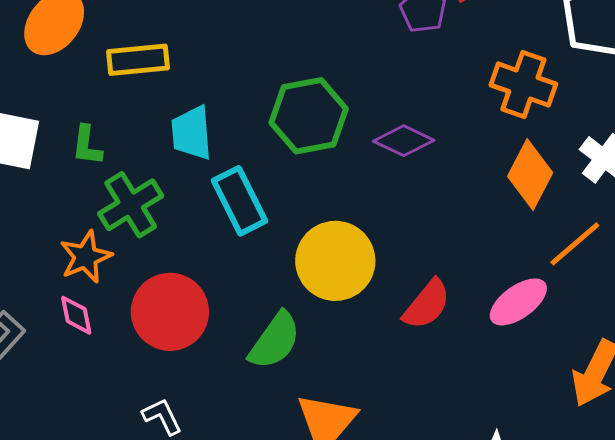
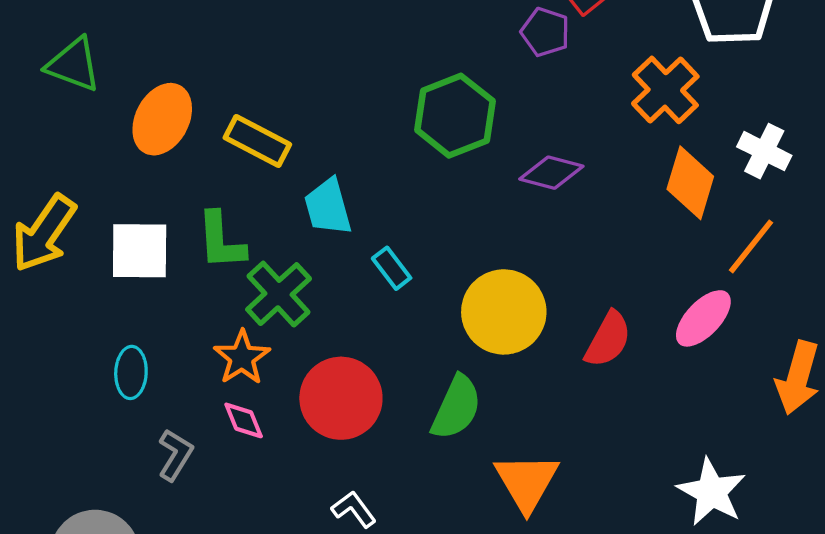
yellow rectangle: (138, 60) -> (257, 141), turned 44
orange cross: (523, 84) -> (665, 90), turned 38
green hexagon: (309, 116) -> (455, 116), moved
green L-shape: (87, 145) -> (221, 241), size x1.4
cyan rectangle: (239, 201) -> (392, 268), size x0.6

